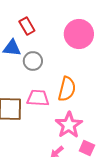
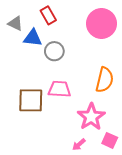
orange semicircle: (67, 89) -> (105, 80), moved

